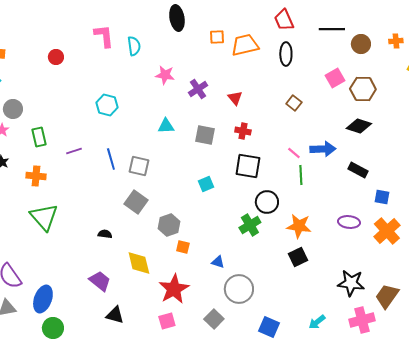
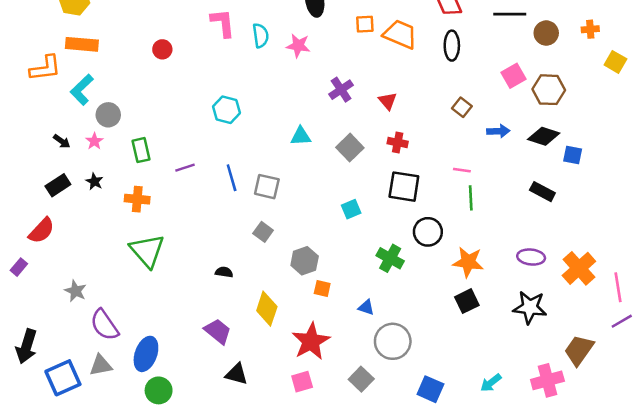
orange trapezoid: (245, 45) -> (400, 34), turned 36
pink star: (165, 75) -> (298, 46), moved
gray square: (205, 135) -> (350, 148), turned 35
blue arrow: (323, 149) -> (498, 131), moved, size x0.7
pink line: (294, 153) -> (462, 170), turned -32
blue square: (382, 197) -> (573, 155), moved
gray square: (136, 202) -> (263, 232), size x0.7
green cross: (250, 225) -> (390, 258), moved, turned -30
yellow diamond: (139, 263) -> (267, 309), turned 32
black star: (351, 283) -> (530, 307), moved

